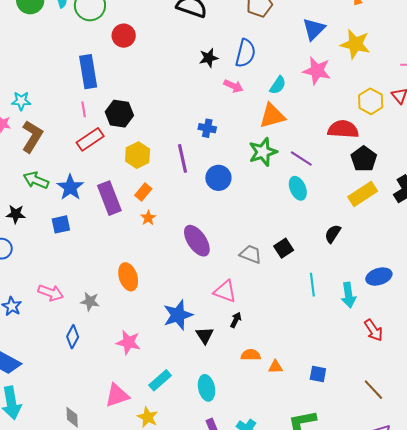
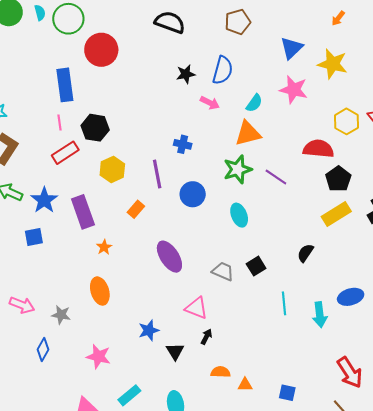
red circle: (124, 36) -> (101, 50), size x1.4
cyan ellipse: (298, 188) -> (239, 215), moved
orange rectangle: (143, 192) -> (136, 209), moved
orange star: (148, 218) -> (104, 247), moved
blue star: (178, 315) -> (149, 330), size x0.7
red arrow: (374, 330) -> (350, 372), moved, size x1.4

